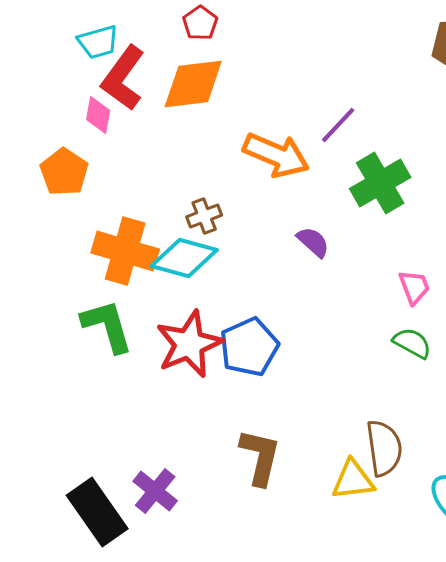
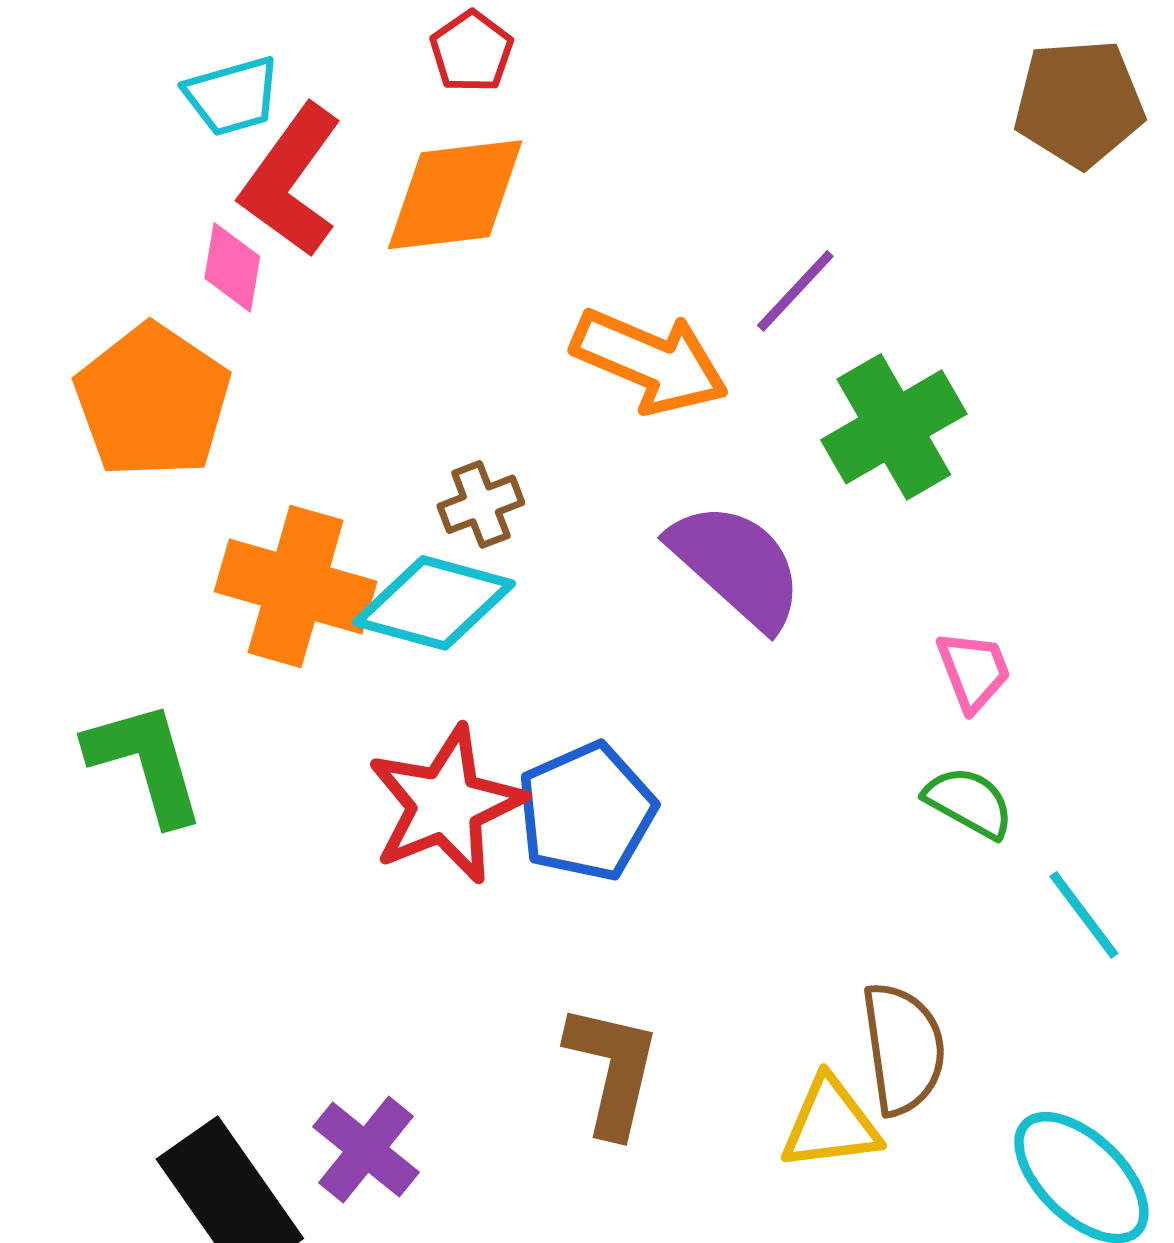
orange pentagon: (64, 172) -> (152, 401), size x1.4
purple semicircle: (313, 242) -> (737, 565), size x1.8
green L-shape: (107, 326) -> (145, 762), moved

